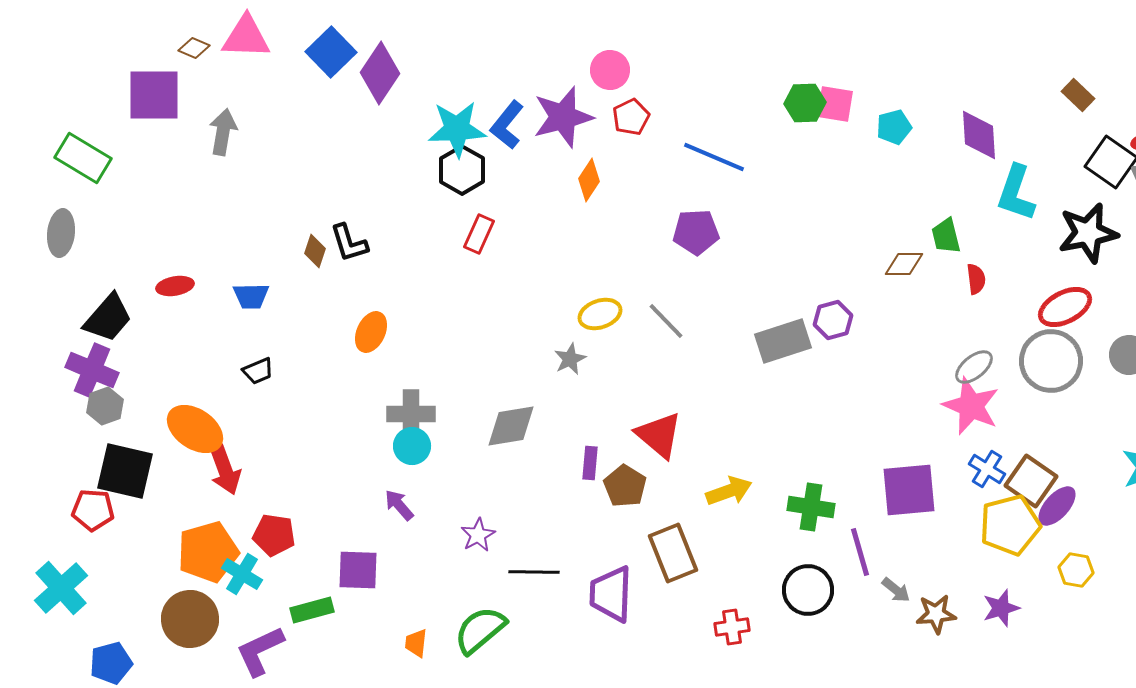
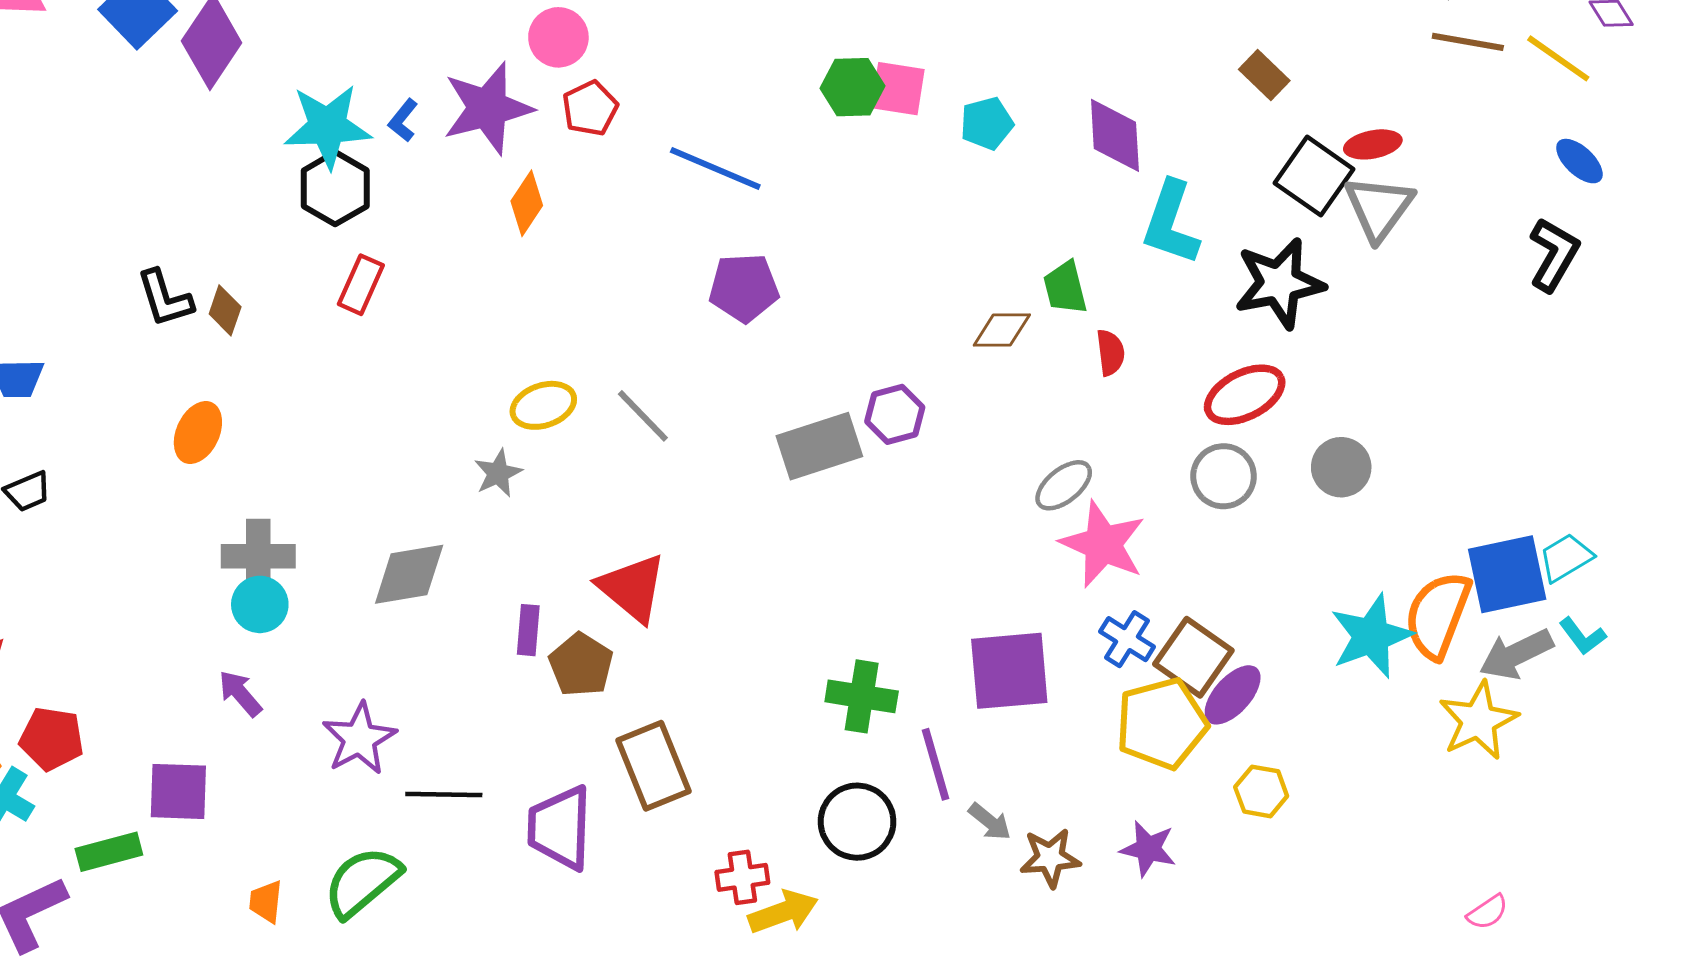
blue L-shape: (507, 125) -> (403, 120), size x0.6
purple pentagon: (696, 232) -> (744, 288), moved
brown diamond: (315, 251) -> (225, 310), moved
gray circle: (1051, 361) -> (1224, 476), size x0.7
gray ellipse: (974, 367) -> (1064, 485), moved
yellow arrow: (729, 491) -> (783, 912), moved
purple star: (478, 535) -> (359, 739), size x1.4
purple star: (1001, 608) -> (1148, 849), turned 30

